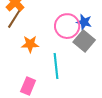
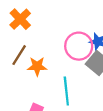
brown line: (14, 19) -> (19, 55), moved

